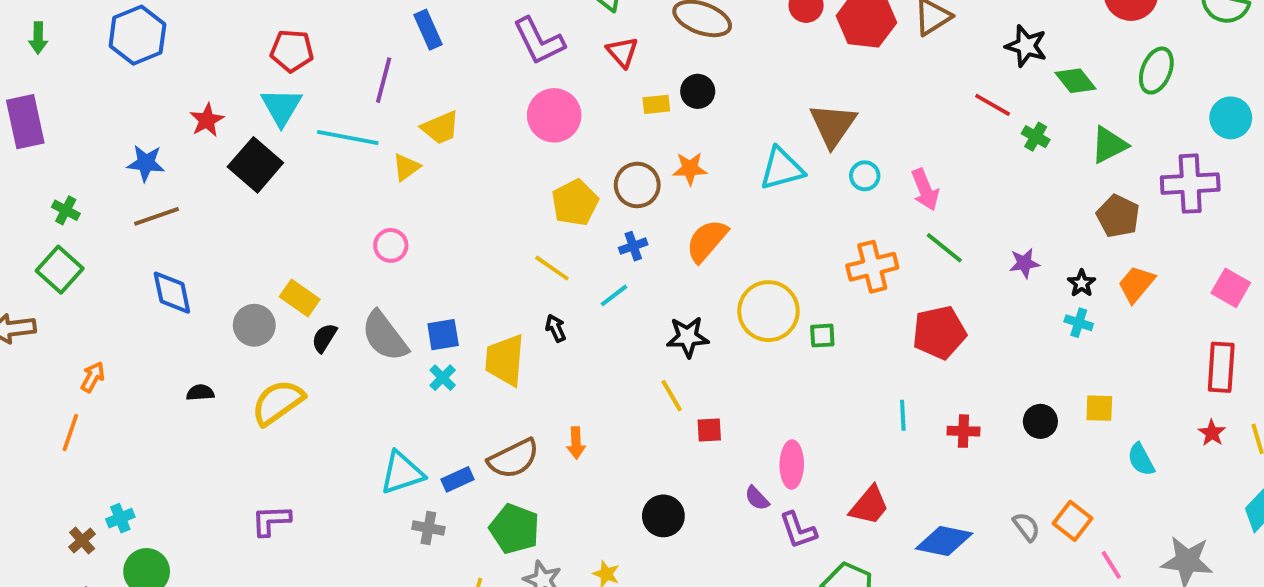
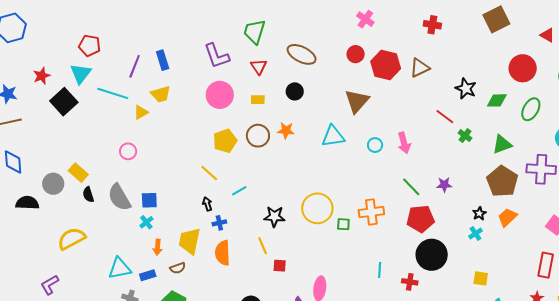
blue rectangle: (428, 30) -> (163, 60), moved
green diamond: (1076, 81) -> (497, 100), moved, turned -60
yellow rectangle: (656, 104) -> (258, 100), moved
brown triangle: (833, 125) -> (357, 101), moved
pink arrow: (925, 190) -> (404, 143), moved
brown pentagon: (1118, 216) -> (502, 181), size x1.4
orange semicircle: (707, 241) -> (223, 253), moved, turned -50
blue cross: (633, 246) -> (219, 223), moved
purple star: (1024, 263) -> (444, 185), moved
orange cross: (872, 267) -> (371, 212), moved
cyan cross: (1079, 323) -> (475, 234), turned 32
red pentagon: (939, 333) -> (420, 219), moved
black semicircle: (324, 338) -> (88, 195), turned -56
yellow trapezoid: (505, 360) -> (190, 241), moved
black semicircle: (200, 393) -> (27, 203), moved, size x1.6
yellow semicircle: (278, 402) -> (72, 239), moved
black circle: (1040, 421) -> (432, 255), moved, size x1.8
orange arrow: (576, 443) -> (158, 247), moved
brown semicircle: (513, 459) -> (178, 268), size x0.6
purple L-shape: (271, 521) -> (50, 285), turned -35

